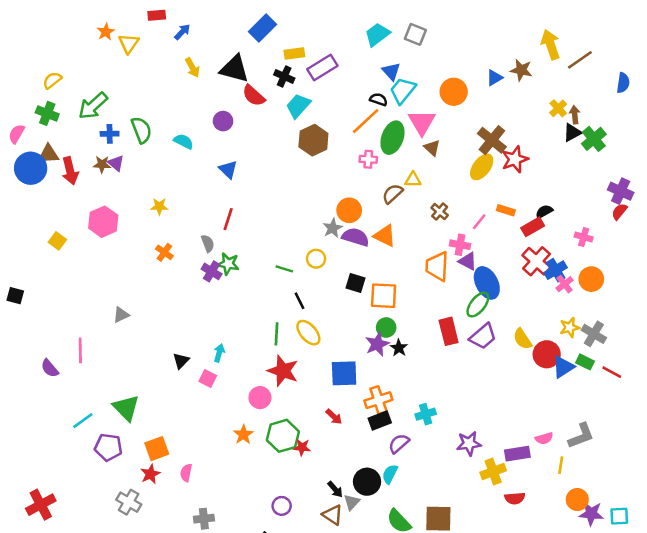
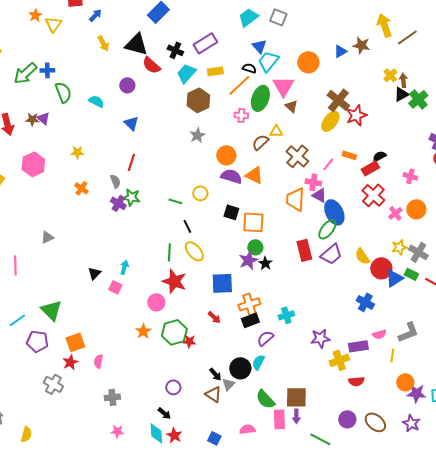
yellow rectangle: (294, 54) -> (215, 71), moved
blue cross: (110, 134) -> (47, 70), moved
brown cross: (440, 212) -> (297, 156), size x1.6
gray star: (333, 228) -> (197, 135), moved
blue cross: (556, 270) -> (365, 302), moved, turned -30

